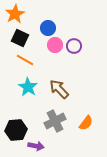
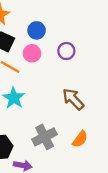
pink circle: (55, 45) -> (32, 53), moved
brown arrow: (59, 89) -> (73, 99), moved

